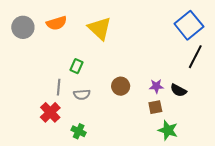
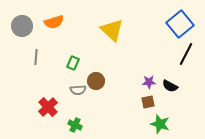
yellow triangle: (100, 28) -> (112, 30), moved
brown circle: (121, 86) -> (96, 81), moved
gray line: (59, 87) -> (36, 57), moved

